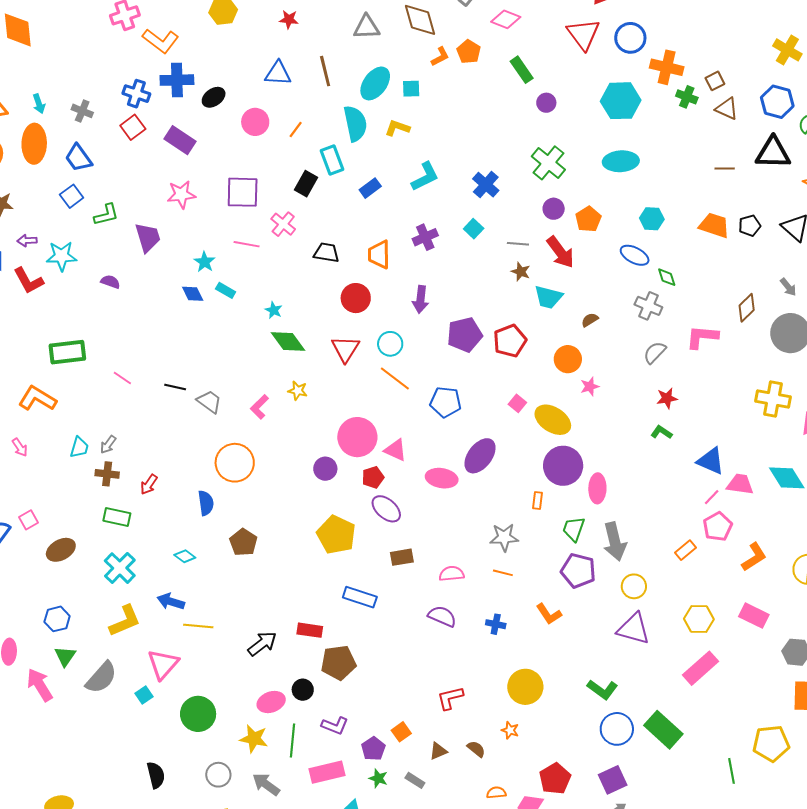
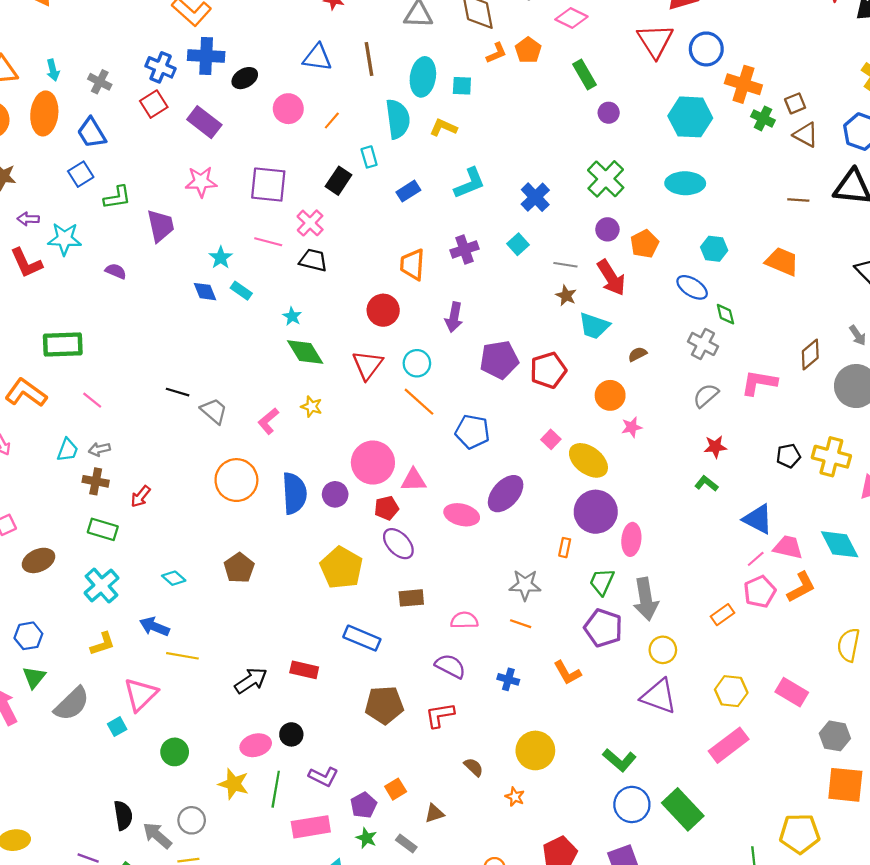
cyan ellipse: (375, 83) -> (423, 77), turned -32
cyan rectangle: (332, 160) -> (369, 157), size x0.7
black pentagon: (750, 226) -> (788, 456), moved
black trapezoid: (326, 253) -> (313, 260), moved
pink line: (122, 378) -> (92, 400), moved
gray arrow: (108, 445) -> (99, 449), turned 36
pink triangle: (395, 450) -> (414, 480), turned -30
blue semicircle: (206, 503) -> (294, 493), moved, size x1.5
orange L-shape: (754, 557) -> (801, 587), moved
yellow L-shape: (125, 621) -> (103, 644), size x0.7
brown pentagon: (338, 663) -> (384, 705), moved
red L-shape: (450, 698) -> (440, 715), moved
green circle: (198, 714) -> (175, 752), size x0.7
brown semicircle: (476, 749) -> (474, 767), moved
gray arrow: (266, 784) -> (157, 835), moved

